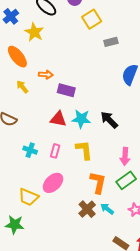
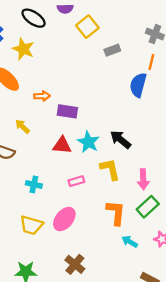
yellow arrow: (22, 87) -> (22, 126), moved
cyan star: (81, 119) -> (88, 142), turned 30
yellow L-shape: (84, 150) -> (110, 169), moved
pink rectangle: (55, 151) -> (76, 181), moved, turned 64
yellow trapezoid: (28, 197) -> (31, 225), moved
brown cross: (87, 209) -> (75, 264), moved

